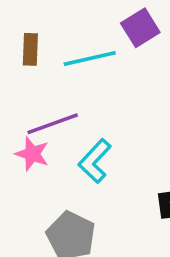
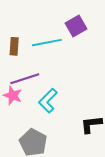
brown rectangle: (30, 49) -> (14, 46), moved

